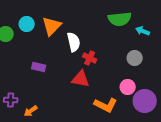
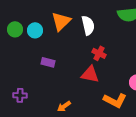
cyan circle: (27, 24) -> (35, 30), moved
white semicircle: (74, 42) -> (88, 25), moved
orange arrow: (31, 111) -> (64, 106), moved

